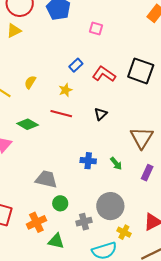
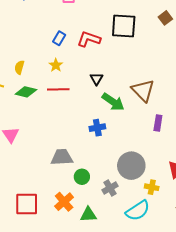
green diamond: (28, 124) -> (26, 92), moved
green arrow: (116, 163) -> (113, 102), moved, size x1.6

